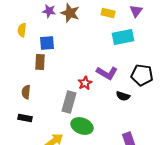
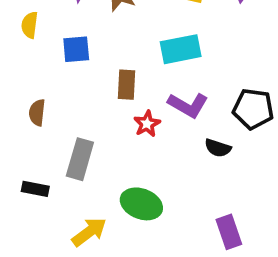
cyan rectangle: (123, 37) -> (181, 49), moved
brown rectangle: (40, 62) -> (126, 85), moved
brown semicircle: (26, 92) -> (37, 113), moved
gray rectangle: (69, 102) -> (80, 159), moved

